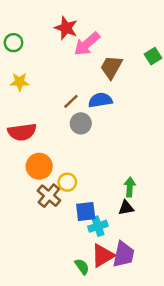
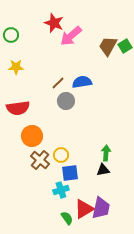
brown trapezoid: (111, 67) -> (108, 46), moved
yellow circle: (67, 182) -> (61, 155), moved
cyan cross: (98, 226) -> (61, 190), moved

